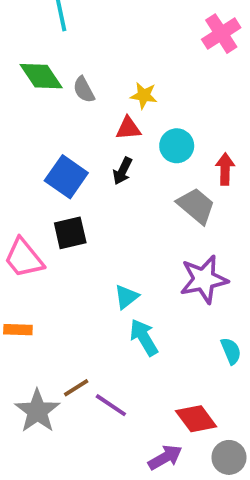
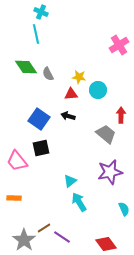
cyan circle: (177, 146) -> (98, 90), moved
black arrow: (123, 171) -> (68, 116), turned 80

